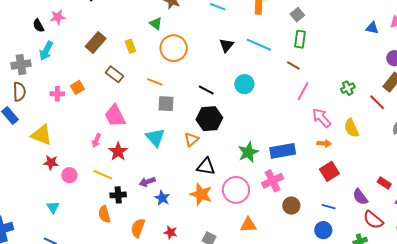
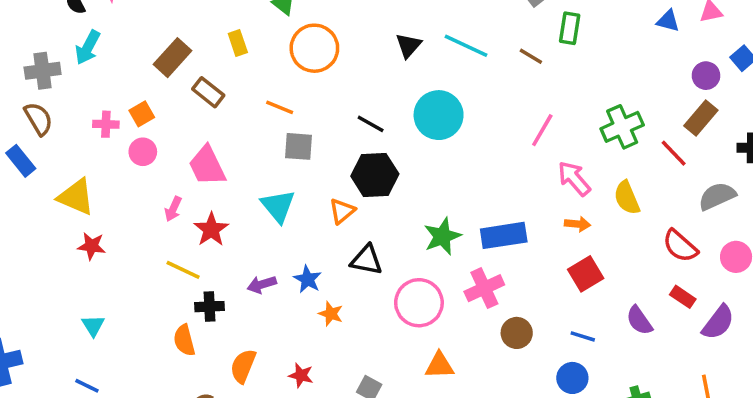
green rectangle: (300, 39) -> (570, 28), moved
brown rectangle: (96, 42) -> (172, 58), moved
brown line: (293, 66) -> (531, 56), moved
cyan circle: (244, 84) -> (439, 115), size x1.4
green cross: (348, 88) -> (622, 127), size x1.6
brown semicircle: (19, 92) -> (38, 119), turned -30
pink circle: (69, 175) -> (143, 152), moved
orange star: (201, 194) -> (331, 314), moved, size x0.6
blue star: (162, 198) -> (308, 279), moved
red semicircle: (373, 220) -> (680, 246), moved

